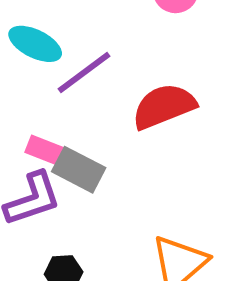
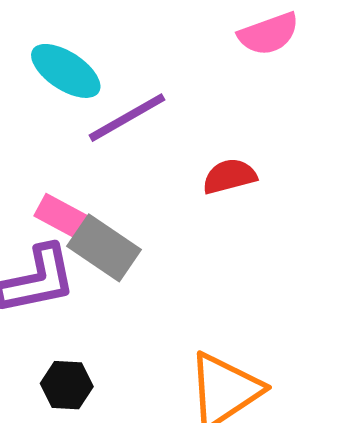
red semicircle: (164, 106) -> (229, 176), size x0.6

